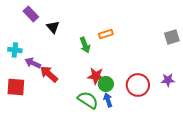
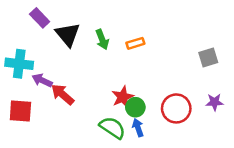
black triangle: (53, 27) -> (68, 34), size x1.5
gray square: (172, 37) -> (208, 57), moved
green arrow: (85, 45) -> (102, 40), moved
cyan cross: (15, 50) -> (19, 64), size x1.5
red star: (96, 76) -> (123, 97), turned -30

